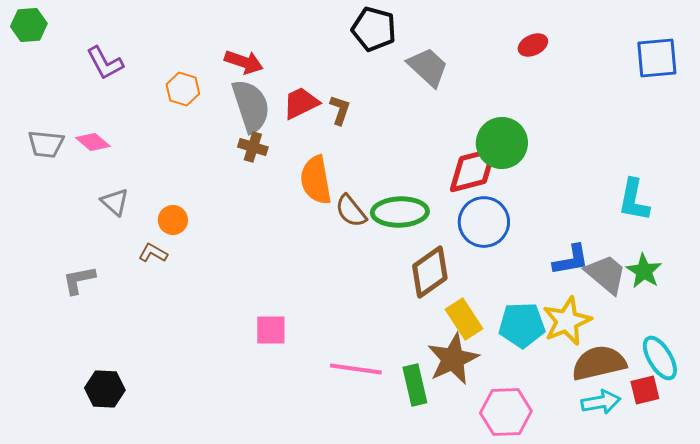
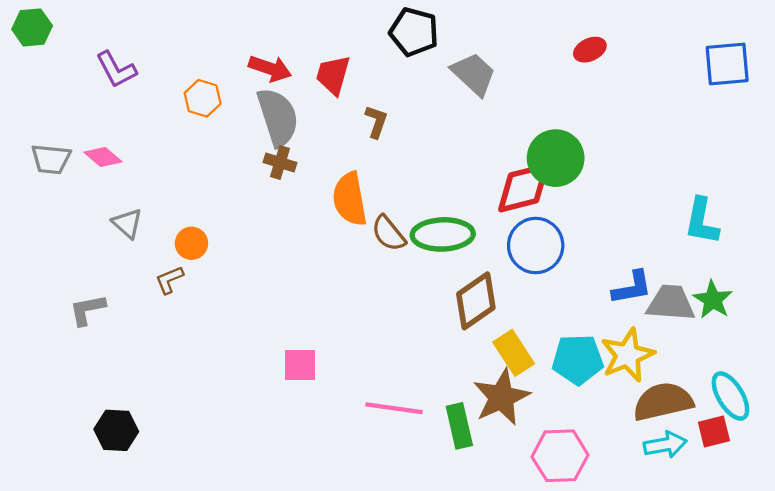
red trapezoid: (301, 103) -> (333, 75), moved, turned -48
brown L-shape: (153, 253) -> (169, 280), turned -52
gray trapezoid: (606, 274) -> (671, 303), turned -36

